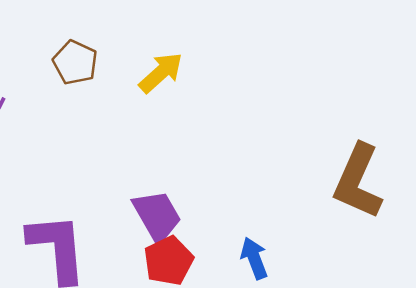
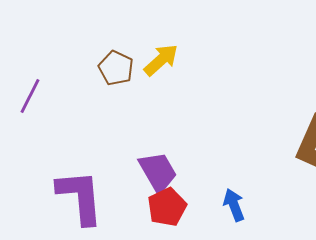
brown pentagon: (75, 62) -> (116, 68), moved

